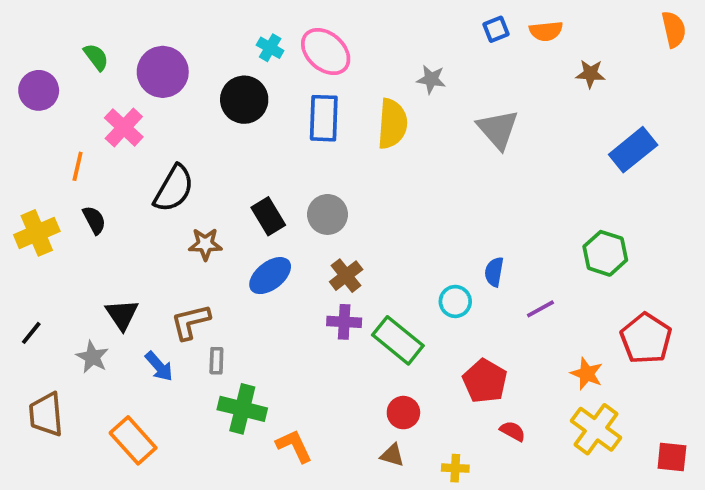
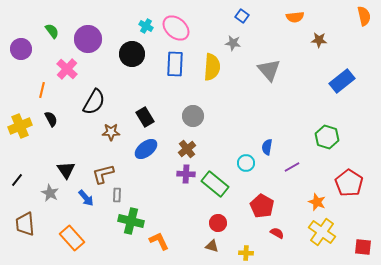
blue square: (496, 29) -> (242, 16), moved, turned -32
gray circle: (328, 214) -> (193, 116), moved

